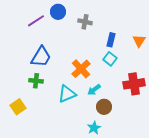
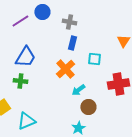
blue rectangle: (111, 40) -> (72, 43), moved
cyan square: (110, 59) -> (94, 59), turned -32
cyan triangle: (67, 94) -> (26, 121), moved

